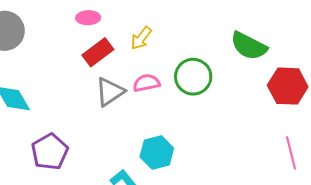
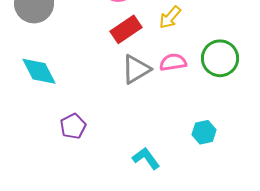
purple pentagon: (50, 152) -> (73, 126), size x0.7
cyan hexagon: (157, 153) -> (204, 132), moved, size x0.7

